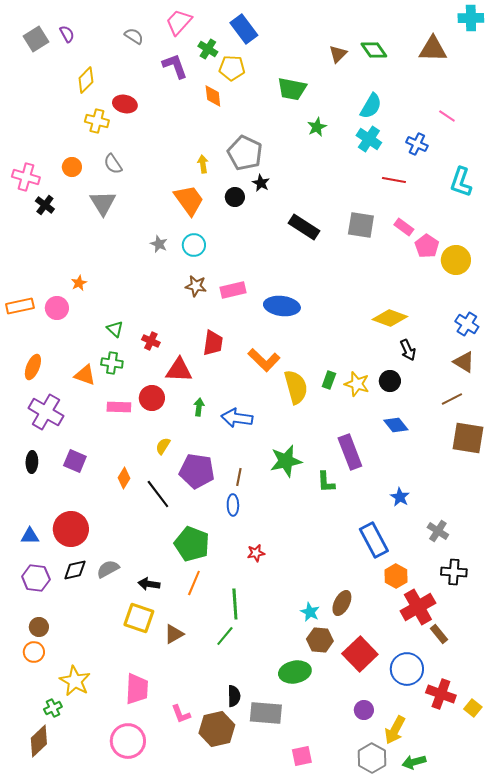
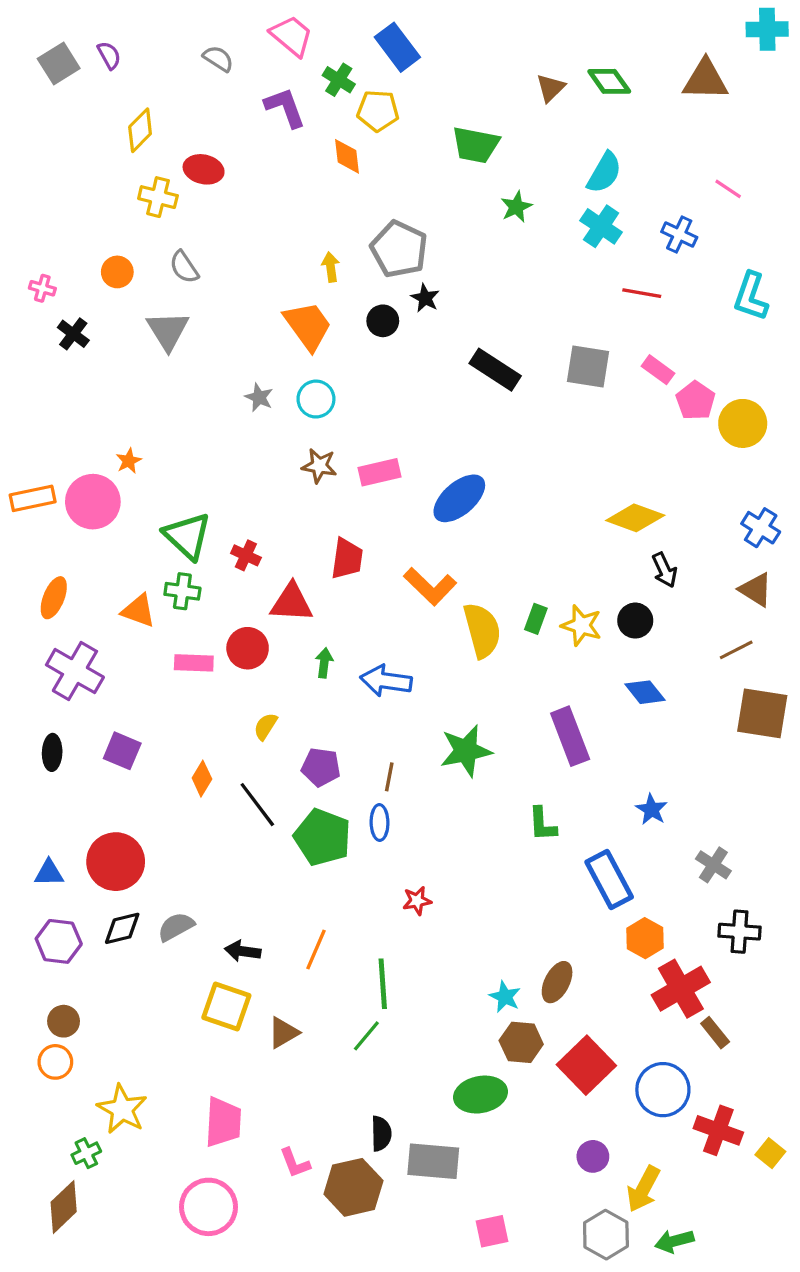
pink trapezoid: (179, 22) -> (292, 36), turned 88
pink cross: (26, 177) -> (42, 288), size x0.6
blue ellipse: (282, 306) -> (459, 498), turned -48
pink circle: (57, 308) -> (93, 502), size x1.4
green triangle: (115, 329) -> (187, 536), size x1.8
purple pentagon: (197, 471) -> (321, 767), size x0.7
green L-shape: (326, 482) -> (542, 824), moved
green pentagon: (192, 544) -> (323, 837), moved

